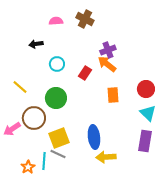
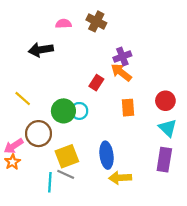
black arrow: (36, 44) -> (41, 50), size x1.5
cyan circle: (57, 64) -> (79, 111), moved
orange star: (28, 167) -> (12, 162), moved

